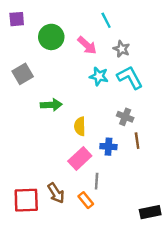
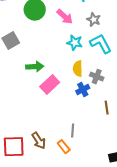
yellow semicircle: (80, 126) -> (78, 69), moved
brown line: (137, 141) -> (107, 108), moved
blue cross: (108, 147) -> (83, 90), moved, turned -32
pink rectangle: (80, 158) -> (50, 85), moved

